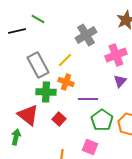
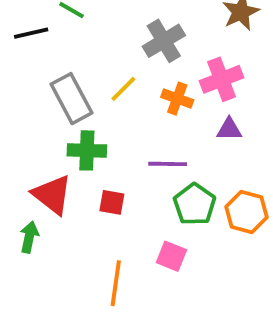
purple triangle: (120, 81) -> (229, 129), turned 48
orange cross: (66, 82) -> (177, 99), moved
red square: (59, 119) -> (112, 202), turned -32

